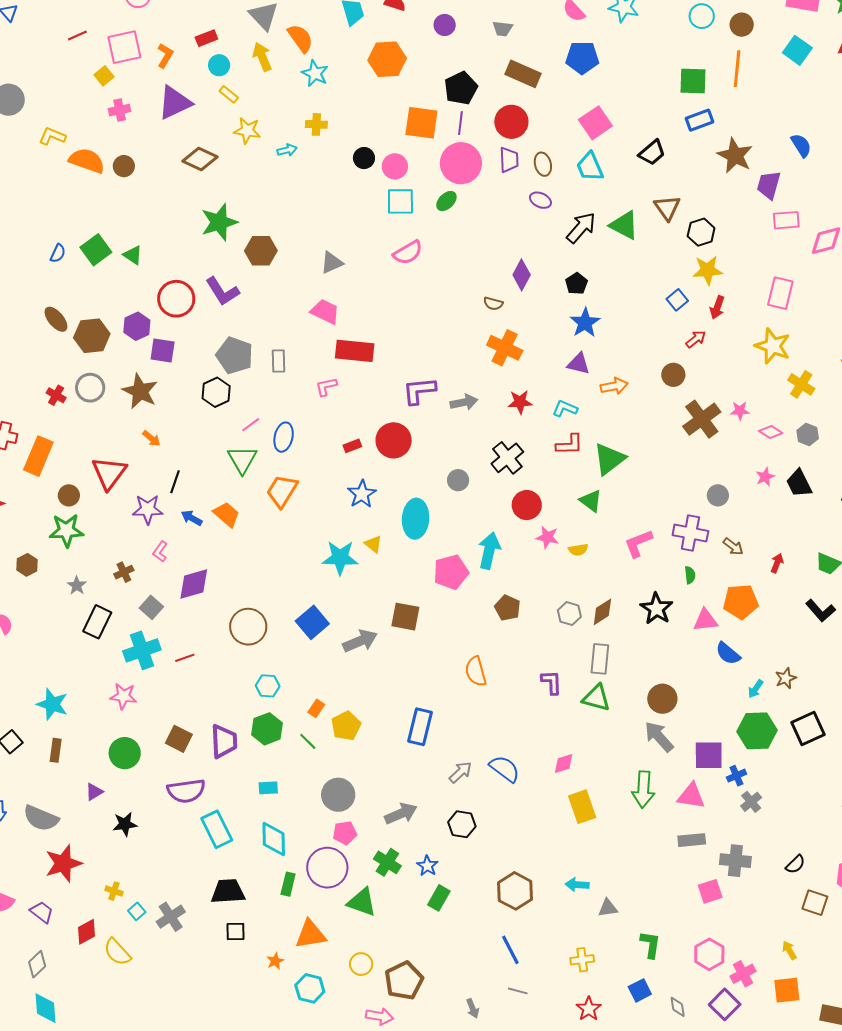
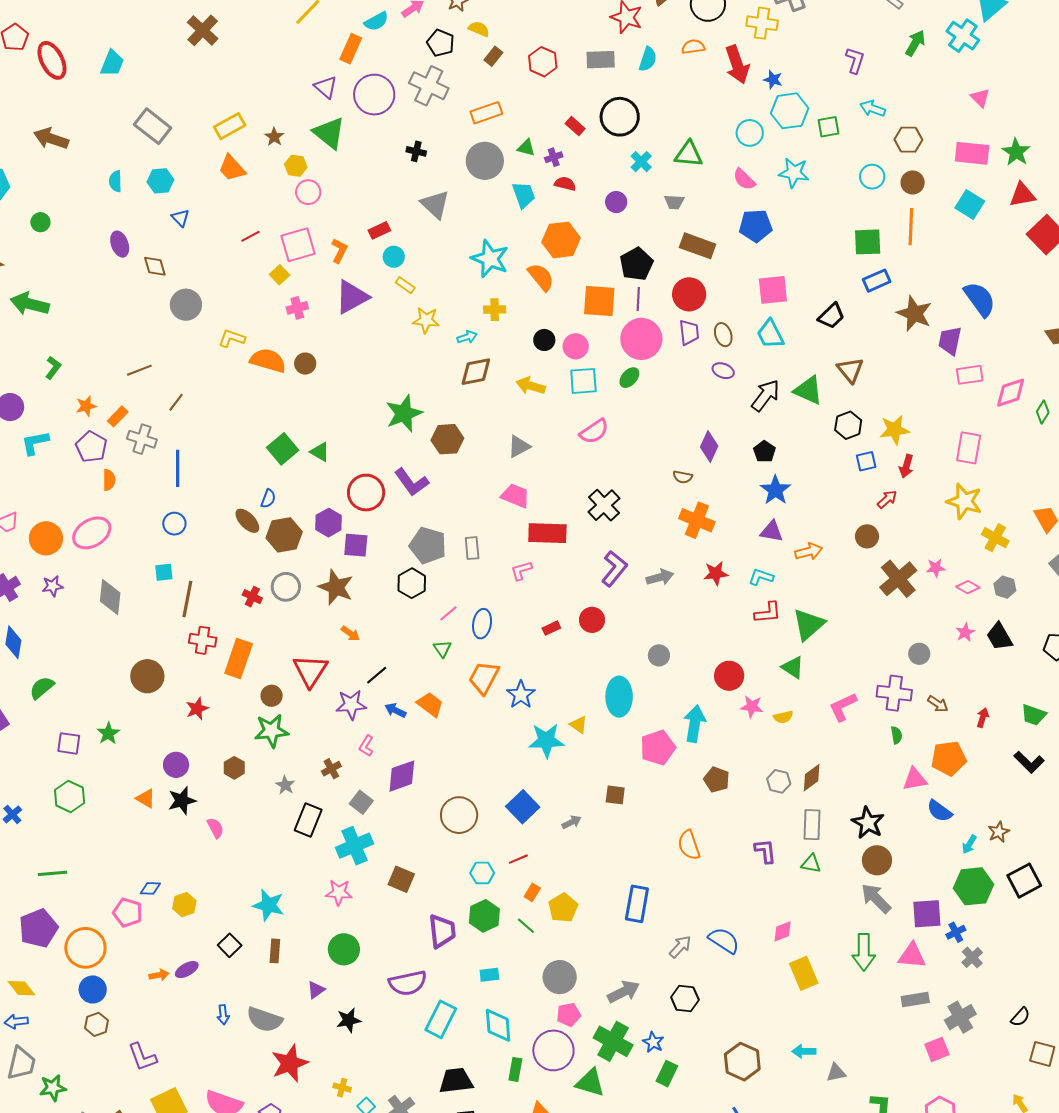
orange semicircle: (300, 38) -> (541, 277), moved
yellow arrow: (262, 57) -> (531, 386), moved, turned -48
cyan star: (315, 73) -> (490, 259), size x1.4
pink square: (595, 123) -> (773, 290), turned 32
blue semicircle: (801, 145) -> (980, 299), size x1.5
brown diamond: (200, 159) -> (476, 372), moved, turned -32
black hexagon: (701, 232) -> (848, 425), moved
blue semicircle: (58, 253) -> (268, 499), moved
blue square: (677, 300) -> (866, 461), turned 30
purple L-shape: (419, 391) -> (614, 569), turned 138
red circle: (394, 440) -> (592, 620), size x0.7
black cross: (507, 458) -> (604, 505), moved
green triangle: (242, 460) -> (442, 649), size x0.6
black line: (175, 482) -> (377, 675), turned 35
blue star: (362, 494) -> (521, 695), moved
black star: (656, 609) -> (868, 823), moved
brown square: (405, 617) -> (615, 795), size x0.7
gray arrow: (360, 641) -> (572, 822), size x0.6
red line: (185, 658) -> (518, 859), moved
green triangle: (596, 698) -> (811, 864), size x0.7
brown square: (179, 739) -> (401, 879), moved
cyan rectangle: (217, 829) -> (441, 1019), turned 57
gray cross: (735, 861) -> (960, 1017), turned -32
green cross: (387, 862) -> (613, 1041), size x1.4

